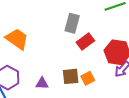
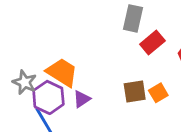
orange trapezoid: (17, 39) -> (62, 72), moved
purple triangle: (42, 83) -> (82, 99), moved, turned -32

